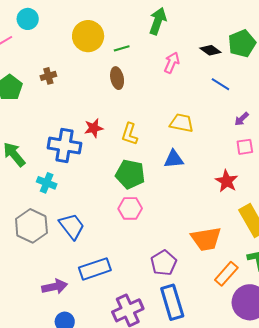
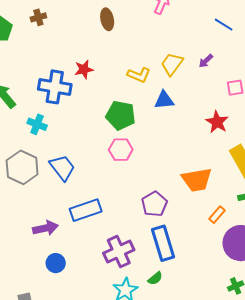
blue line: (220, 84) -> (224, 25), moved
purple arrow: (242, 119) -> (206, 61), moved
yellow trapezoid: (182, 123) -> (172, 64), turned -65
yellow L-shape: (130, 134) -> (139, 75), moved, turned -85
orange rectangle: (226, 274) -> (217, 215), size x0.7

